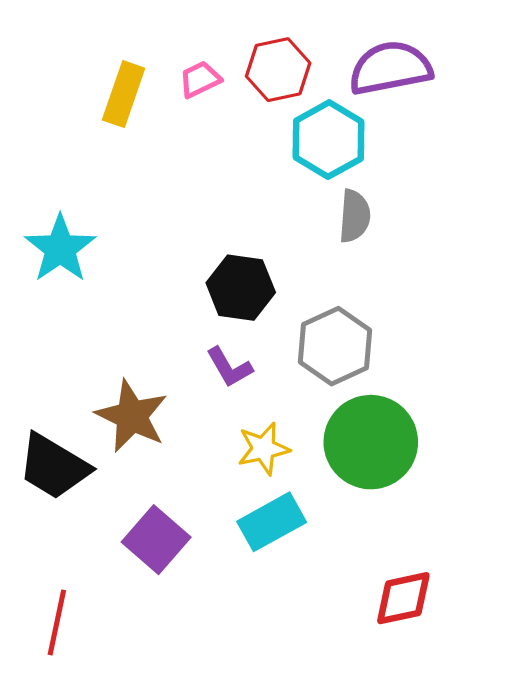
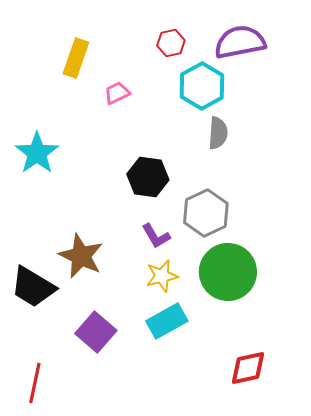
red hexagon: (278, 70) -> (171, 43), size x0.7
pink trapezoid: (200, 79) -> (117, 93), moved
purple L-shape: (229, 367) -> (156, 236), moved

